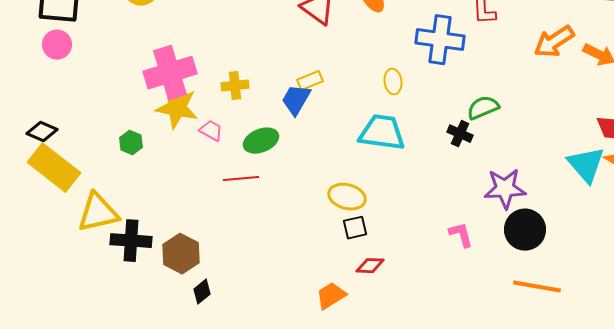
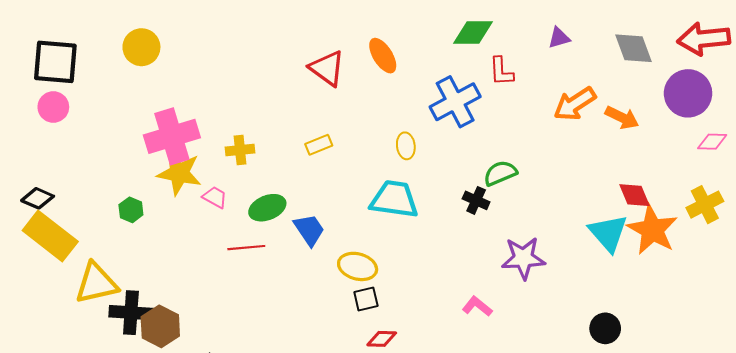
blue cross: (440, 40) -> (455, 102), turned -36
blue trapezoid: (296, 100) -> (309, 230), moved, turned 116
black circle: (525, 230) -> (605, 328), moved, size x0.7
pink L-shape: (461, 235) -> (477, 306), turned -36
brown hexagon: (181, 254) -> (160, 326), moved

